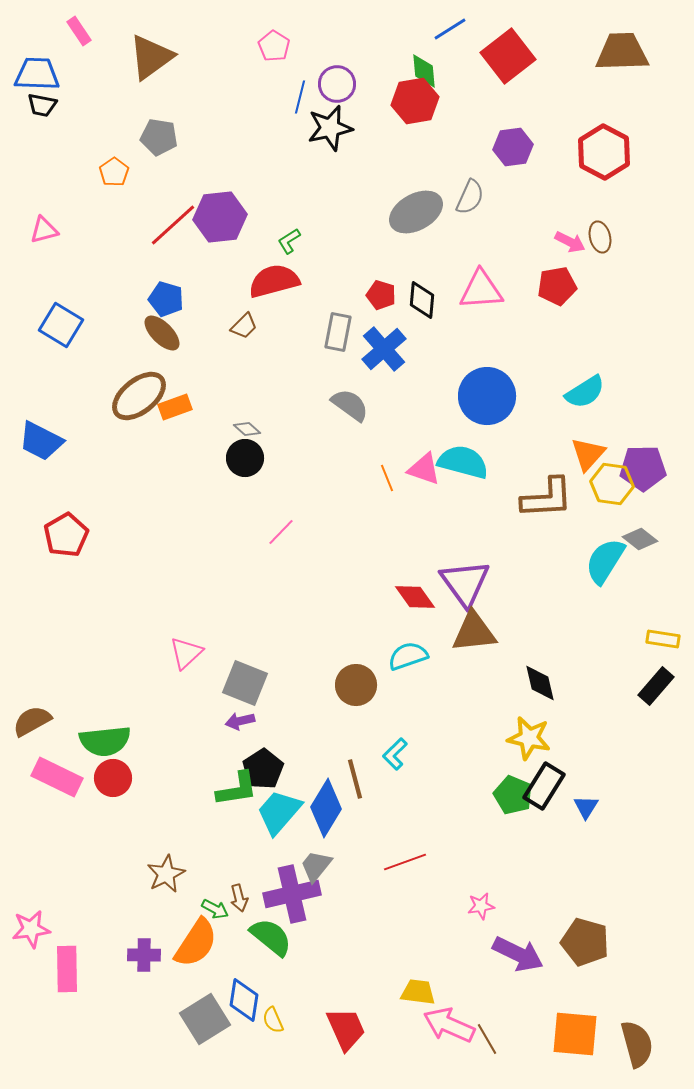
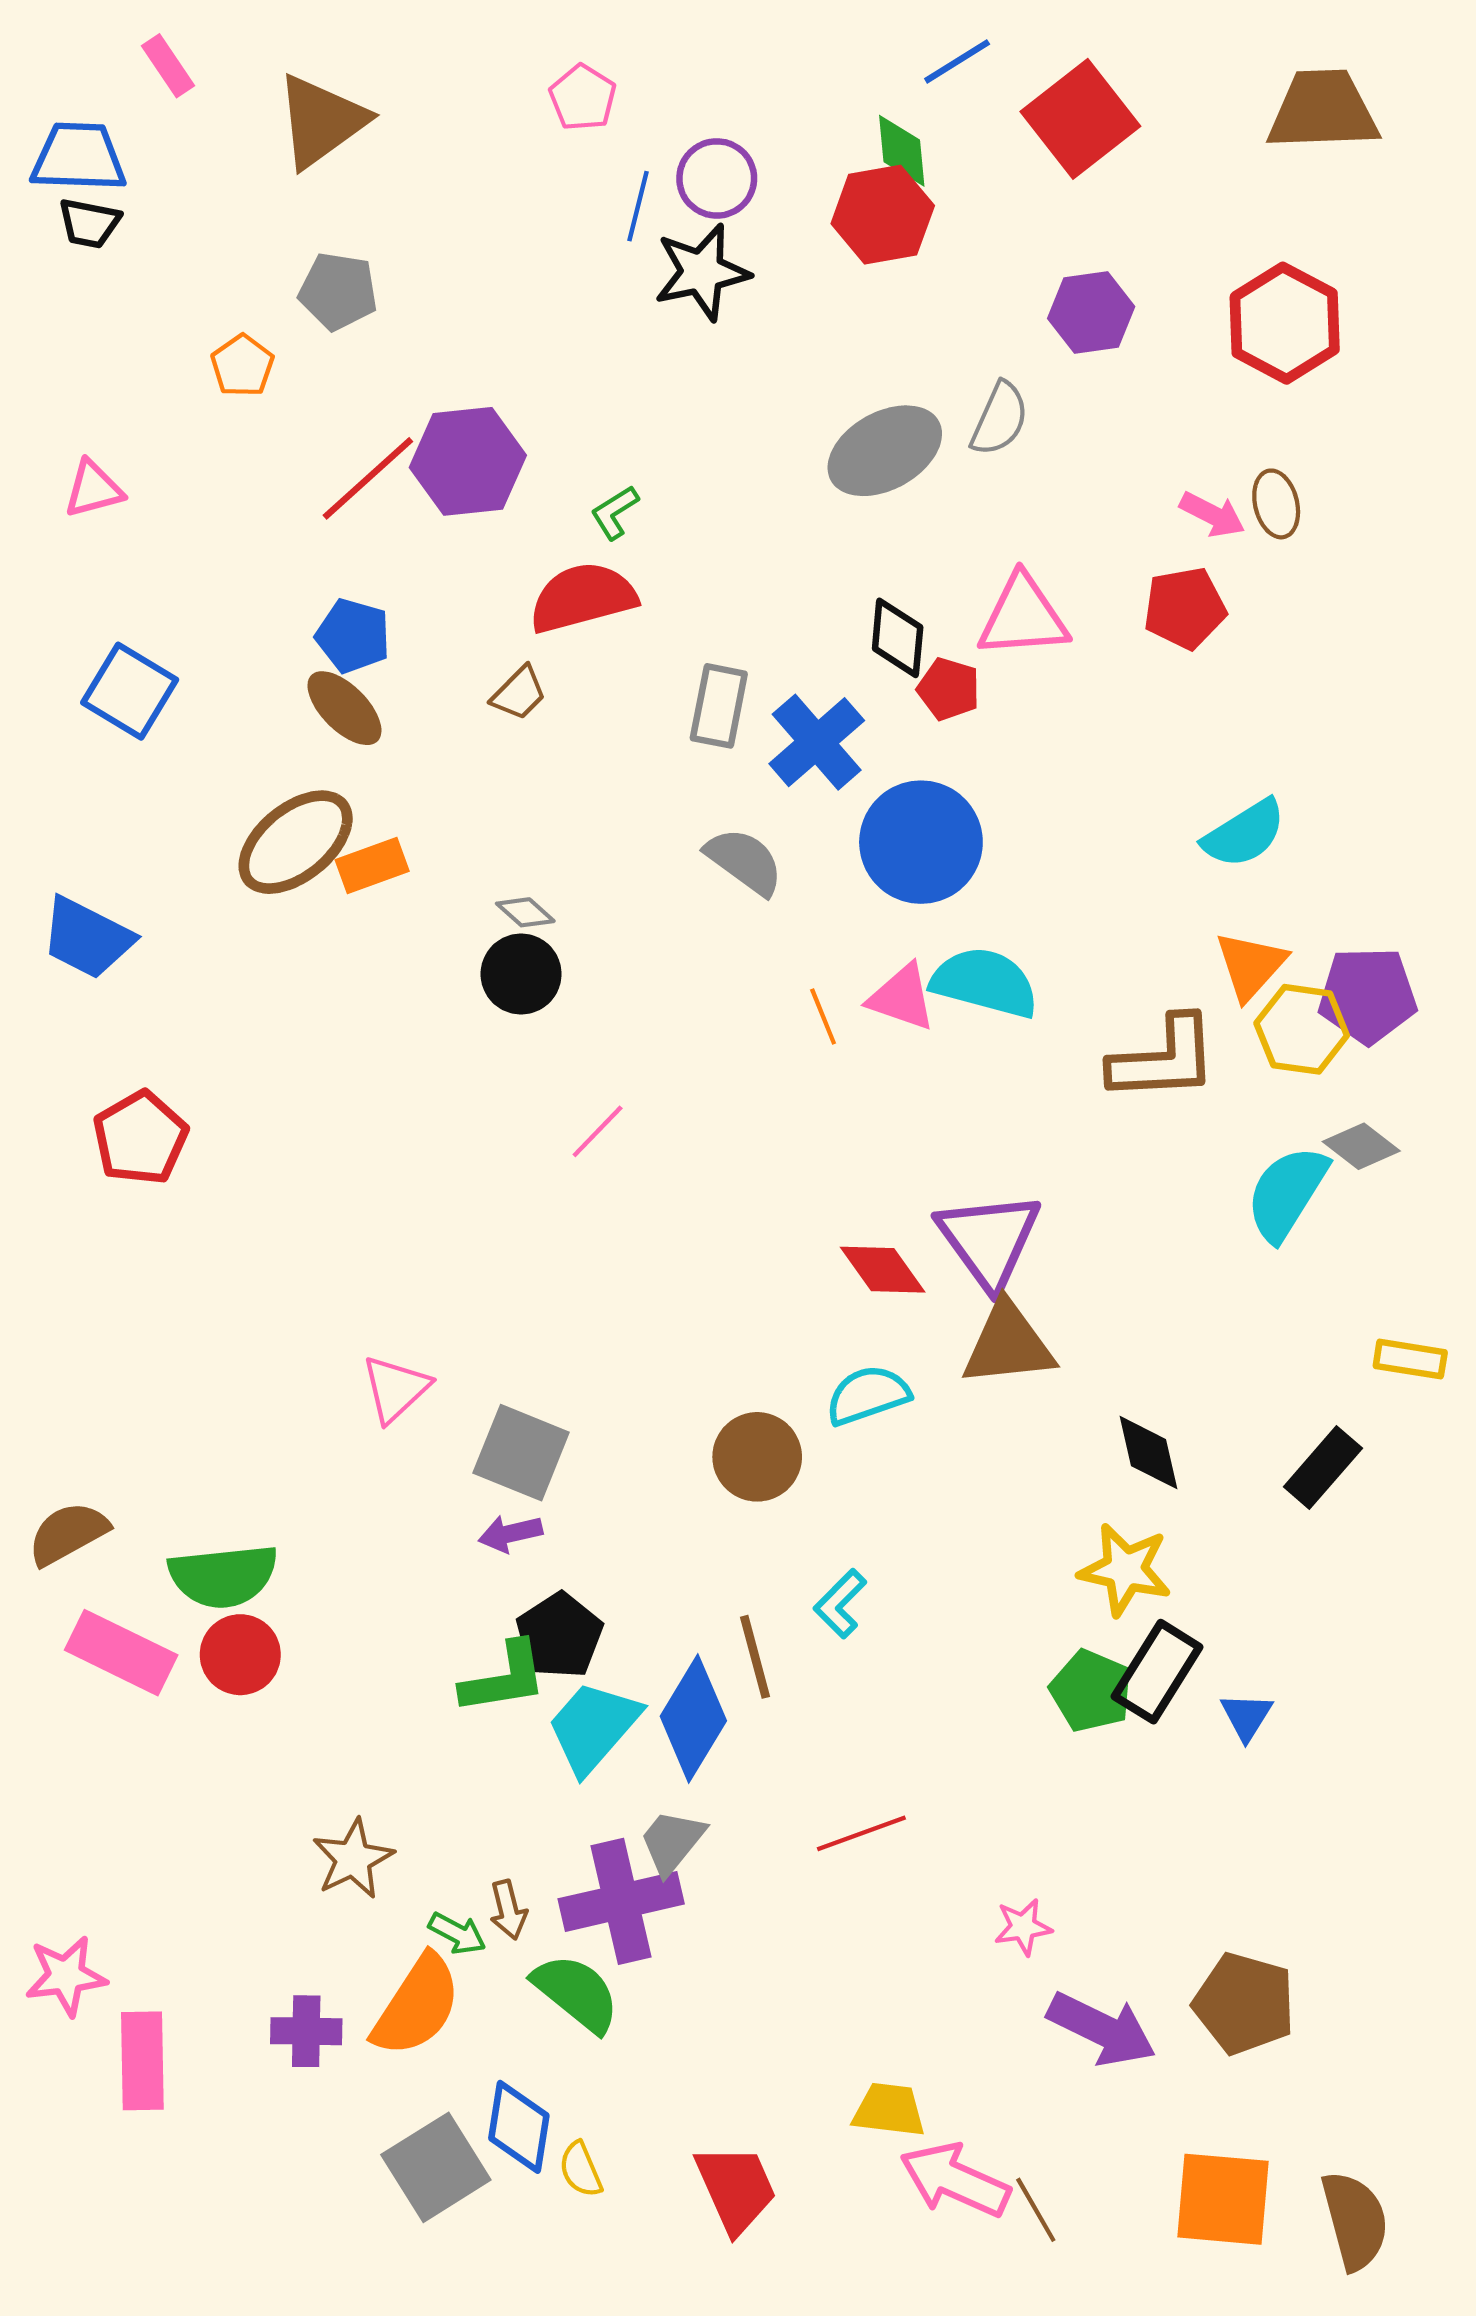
red pentagon: (381, 295) -> (949, 689), moved
blue circle: (487, 396) -> (921, 842), moved
black rectangle: (656, 686) -> (1323, 1467), moved

